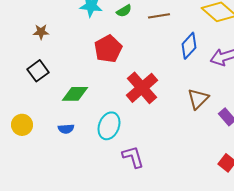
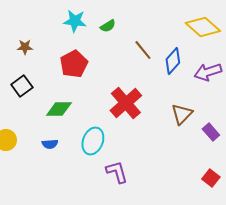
brown line: (159, 16) -> (143, 50), moved, turned 60
red pentagon: (108, 49) -> (74, 64), moved

